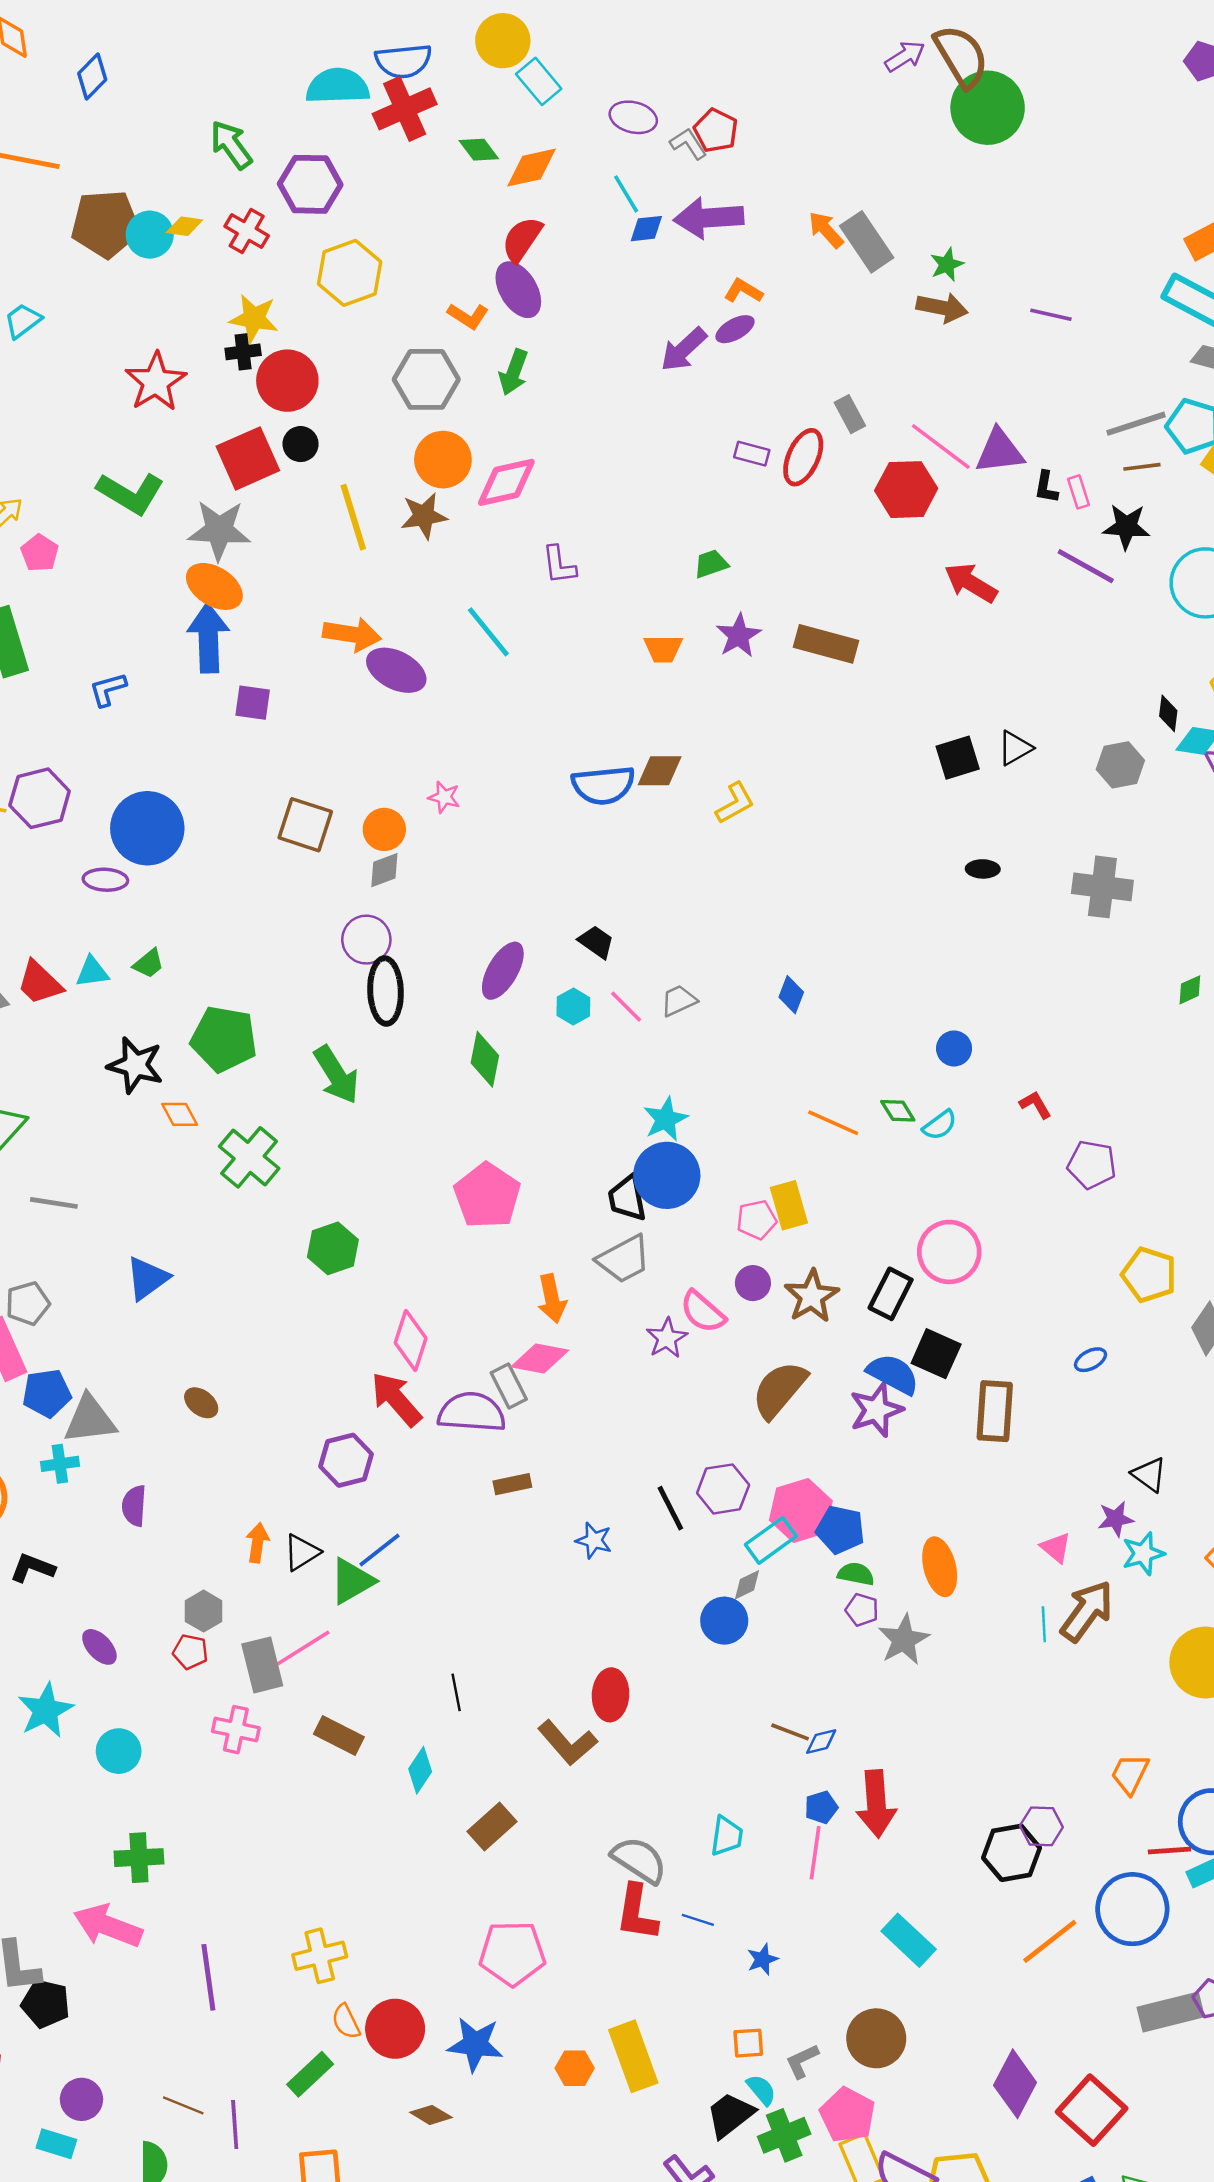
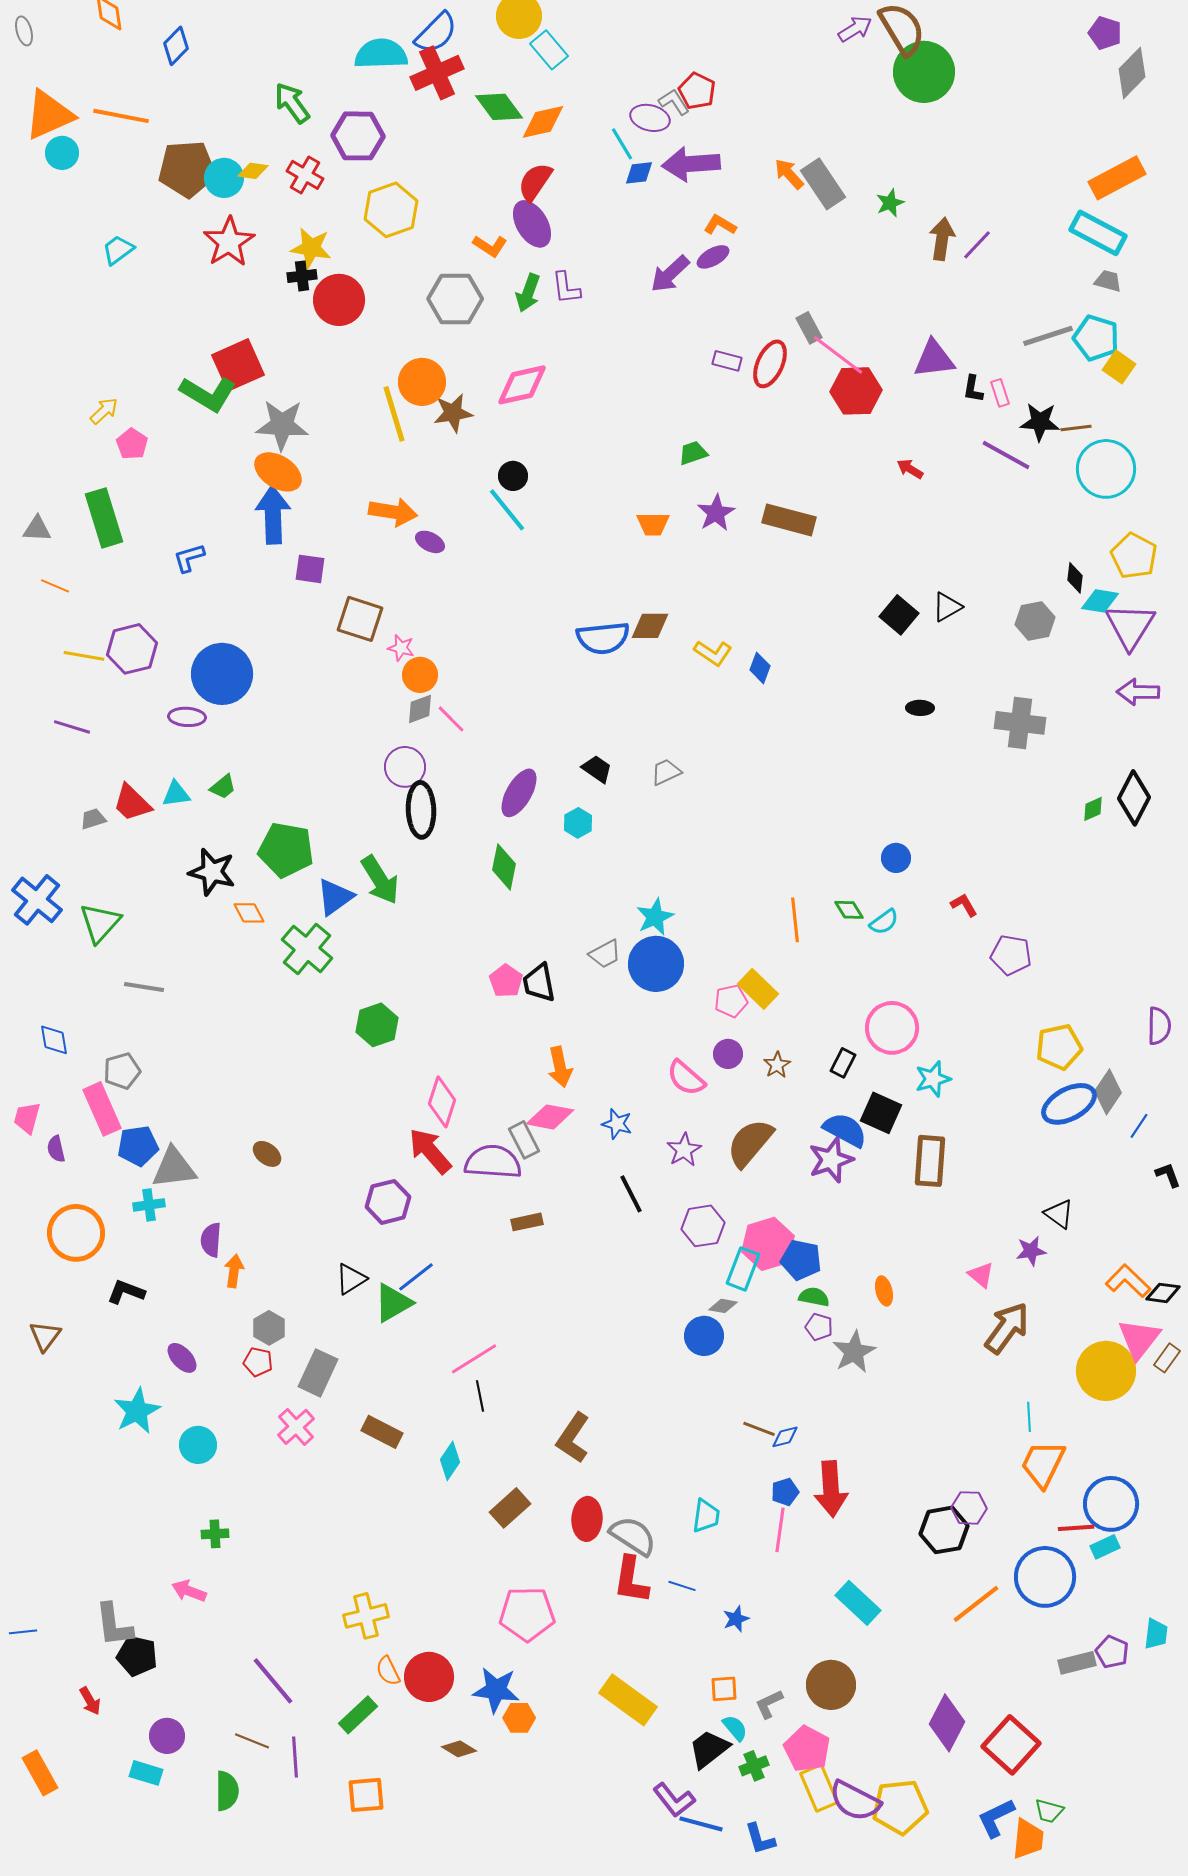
blue semicircle: (403, 61) -> (436, 33), turned -39
purple ellipse: (633, 117) -> (650, 118), moved
green diamond: (479, 150) -> (499, 107), size x1.4
brown arrow: (942, 308) -> (942, 239), moved, turned -93
purple line: (1051, 315) -> (977, 245), turned -60
red star: (156, 382) -> (229, 242), moved
black circle: (301, 444) -> (513, 476), moved
pink line: (941, 446) -> (838, 355), moved
red square: (248, 458) -> (238, 365), moved
orange circle: (443, 460) -> (422, 382), moved
brown line: (1142, 467) -> (1076, 428), moved
purple L-shape: (559, 565) -> (566, 288), moved
red arrow: (971, 583) -> (910, 469), size x0.6
purple ellipse: (396, 670) -> (430, 542), size x0.6
black square: (958, 758) -> (899, 615), turned -33
pink star: (444, 797) -> (401, 648), moved
yellow L-shape: (735, 803) -> (713, 653), turned 63
brown square: (305, 825) -> (360, 619), moved
blue diamond: (791, 995) -> (760, 668), moved
gray trapezoid: (679, 1001) -> (666, 772), moved
pink line: (626, 1007) -> (451, 719), moved
orange line: (833, 1123) -> (795, 920), turned 60
pink pentagon: (487, 1196) -> (506, 981), size x0.6
black trapezoid: (627, 1198) -> (539, 983), moved
yellow rectangle: (789, 1205) -> (758, 989), turned -30
gray trapezoid: (624, 1259) -> (605, 954), moved, size x0.7
yellow pentagon: (1149, 1275) -> (1059, 1047), turned -30
blue triangle: (147, 1278) -> (335, 897), moved
black rectangle: (891, 1294) -> (843, 1063), size x0.7
brown star: (812, 1296) -> (777, 1065), size x0.6
purple star: (667, 1338) -> (684, 1150), moved
blue ellipse: (1090, 1360) -> (1069, 1104), moved, size x2.0
black line: (670, 1508) -> (631, 1194), moved
blue star: (594, 1540) -> (617, 1124), moved
cyan rectangle: (771, 1540) -> (743, 1269), turned -33
orange arrow: (257, 1543) -> (234, 1271), moved
cyan star: (1143, 1554) -> (933, 1079), moved
orange ellipse: (940, 1567) -> (884, 1291), size x0.6
gray diamond: (747, 1585) -> (723, 1306), turned 36
cyan line: (1044, 1624) -> (1029, 1417), moved
pink line: (303, 1648) -> (474, 1359), moved
gray rectangle: (262, 1665) -> (318, 1373), turned 39
red ellipse: (611, 1695) -> (587, 1519), moved
pink cross: (236, 1730) -> (296, 1427), turned 36
brown L-shape: (567, 1743) -> (573, 1438), turned 75
orange trapezoid: (1130, 1774) -> (1043, 1464), size x1.4
green cross: (139, 1858) -> (215, 1534), size x0.7
pink arrow: (108, 1926) -> (189, 1591), size x0.6
purple line: (208, 1977) -> (273, 1681), moved, turned -32
gray rectangle: (1171, 2012) -> (1077, 1663), size x0.7
yellow rectangle: (633, 2056) -> (628, 1700), turned -34
orange hexagon: (575, 2068) -> (519, 1718), moved
green cross: (784, 2135) -> (754, 1766), size x0.7

